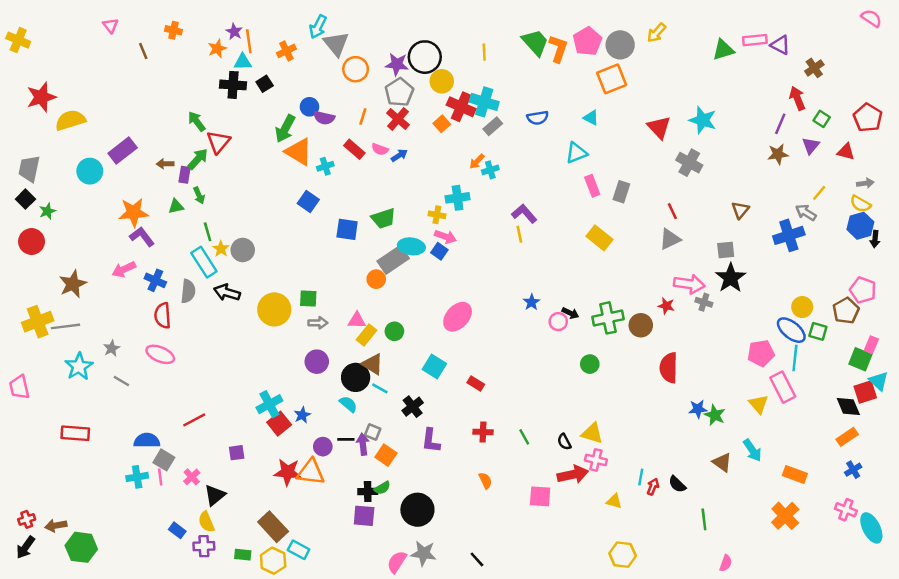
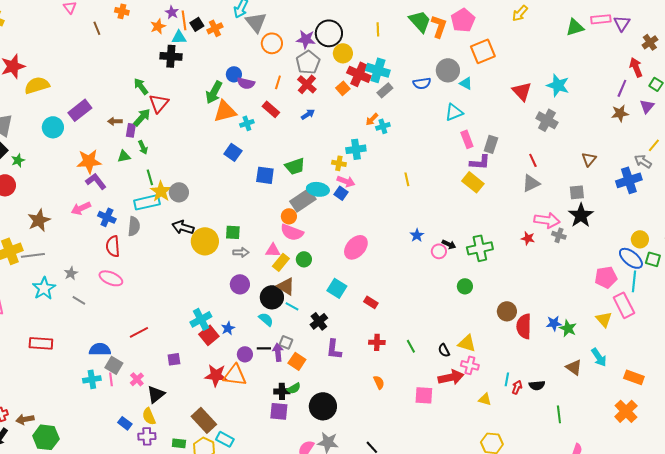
gray circle: (620, 45) -> (448, 70), moved
purple triangle: (780, 45) -> (622, 23), turned 36
black square: (265, 84) -> (197, 24), moved
pink semicircle: (380, 149) -> (292, 232), moved, size x1.6
orange triangle: (299, 152) -> (225, 111), turned -45
purple L-shape: (524, 214) -> (480, 162), moved, turned 135
yellow star: (221, 249) -> (161, 191), size x1.5
cyan rectangle: (204, 262) -> (147, 202), turned -70
black arrow: (227, 292) -> (183, 227), moved
brown circle: (641, 325) -> (507, 311), moved
red semicircle: (669, 368) -> (524, 326), moved
black semicircle: (677, 484) -> (537, 385), turned -49

